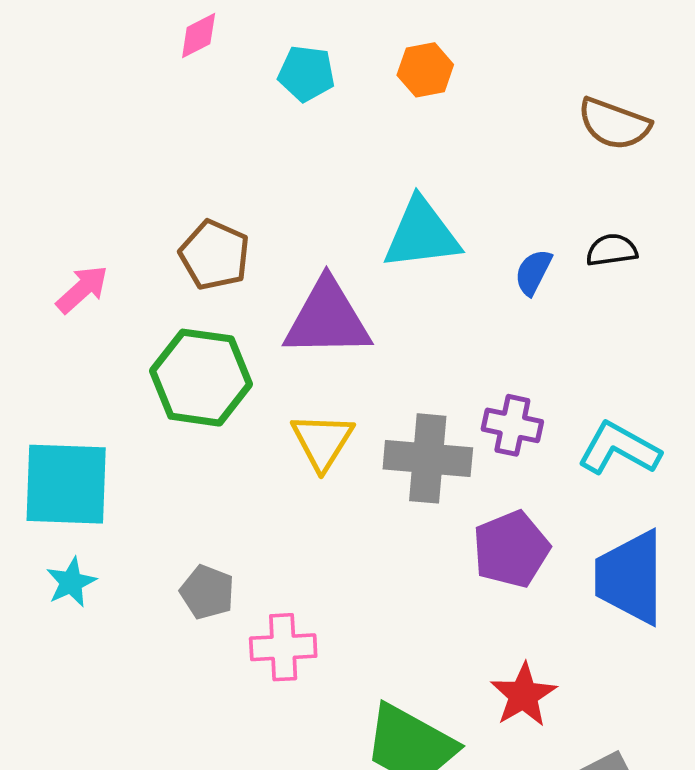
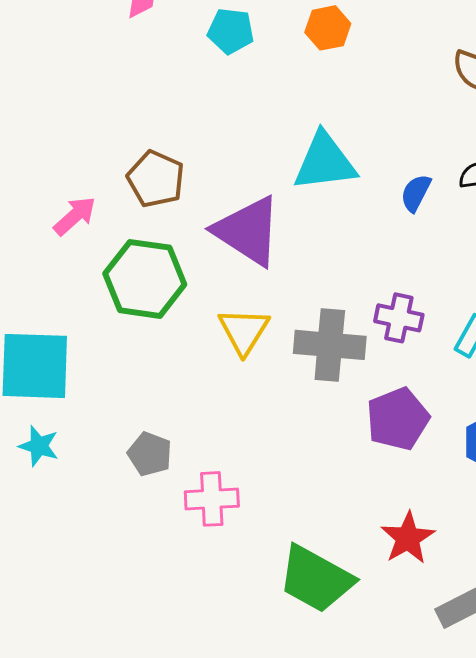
pink arrow: (82, 289) -> (75, 216), moved
purple triangle: (327, 319) -> (248, 231), turned 34
cyan star: (71, 582) -> (39, 446), turned -30

